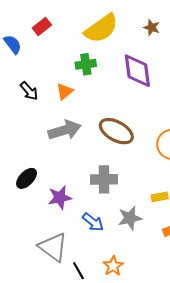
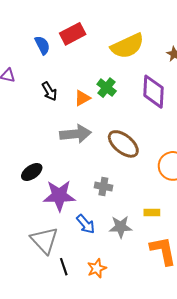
red rectangle: (42, 27) -> (73, 34), size x1.4
green cross: (86, 64) -> (107, 88), moved, turned 36
gray cross: (104, 179) -> (103, 187), size x0.7
purple star: (60, 198) -> (59, 196), size x1.4

